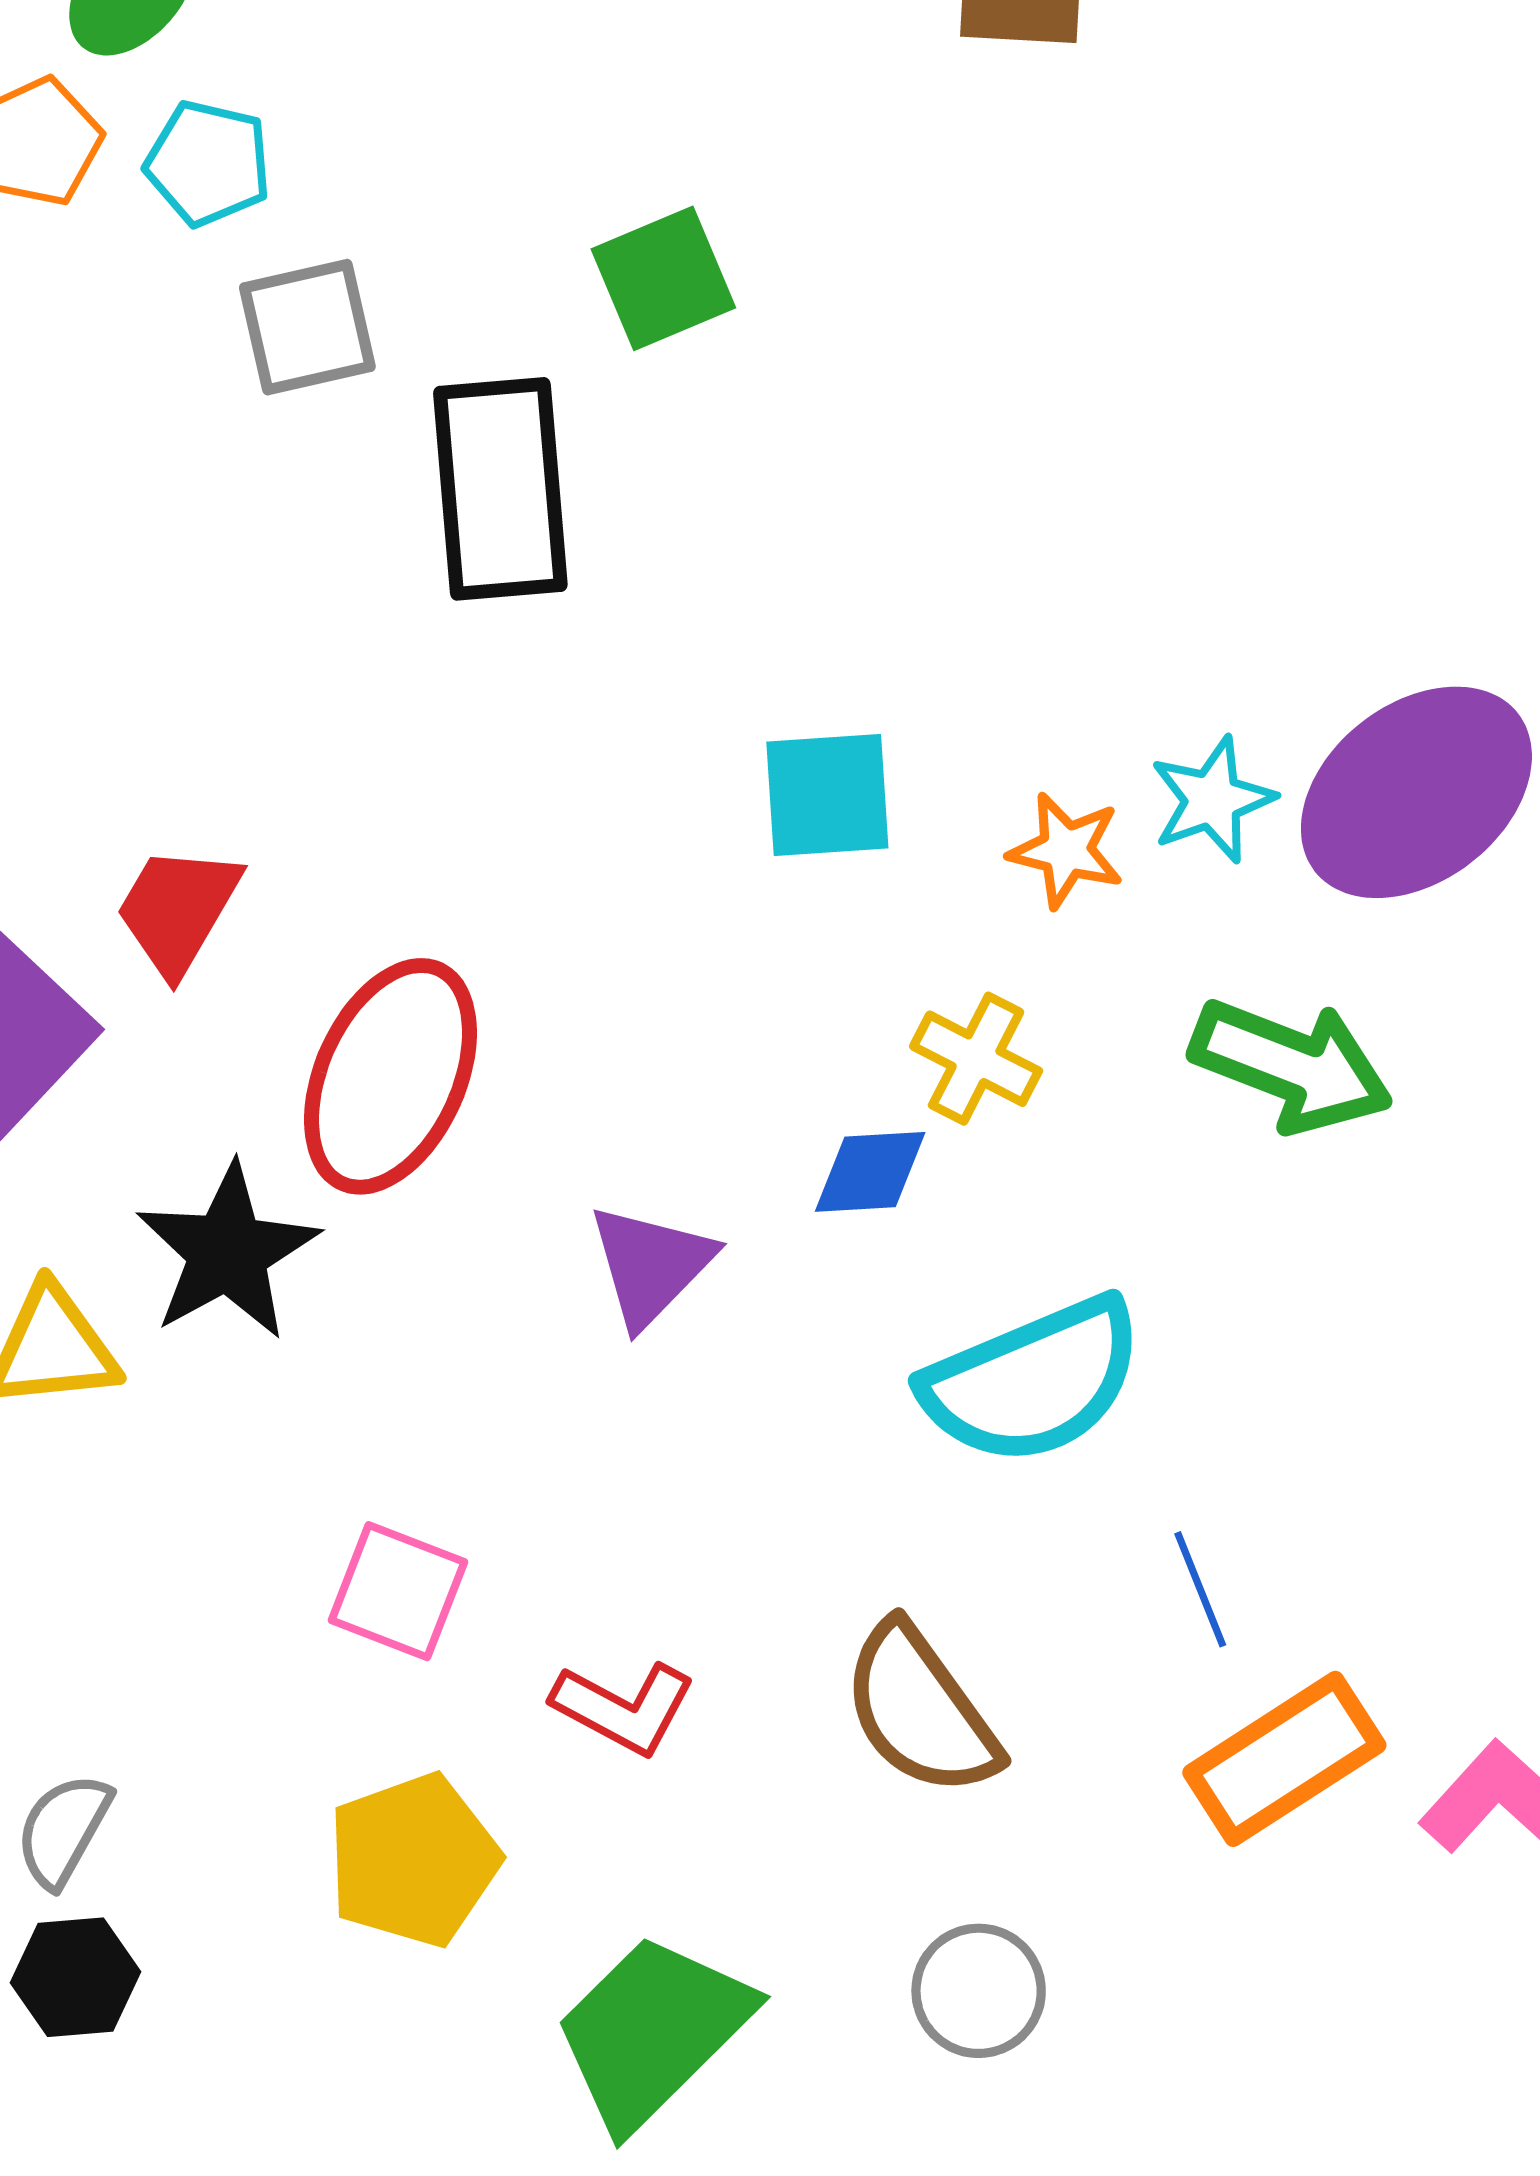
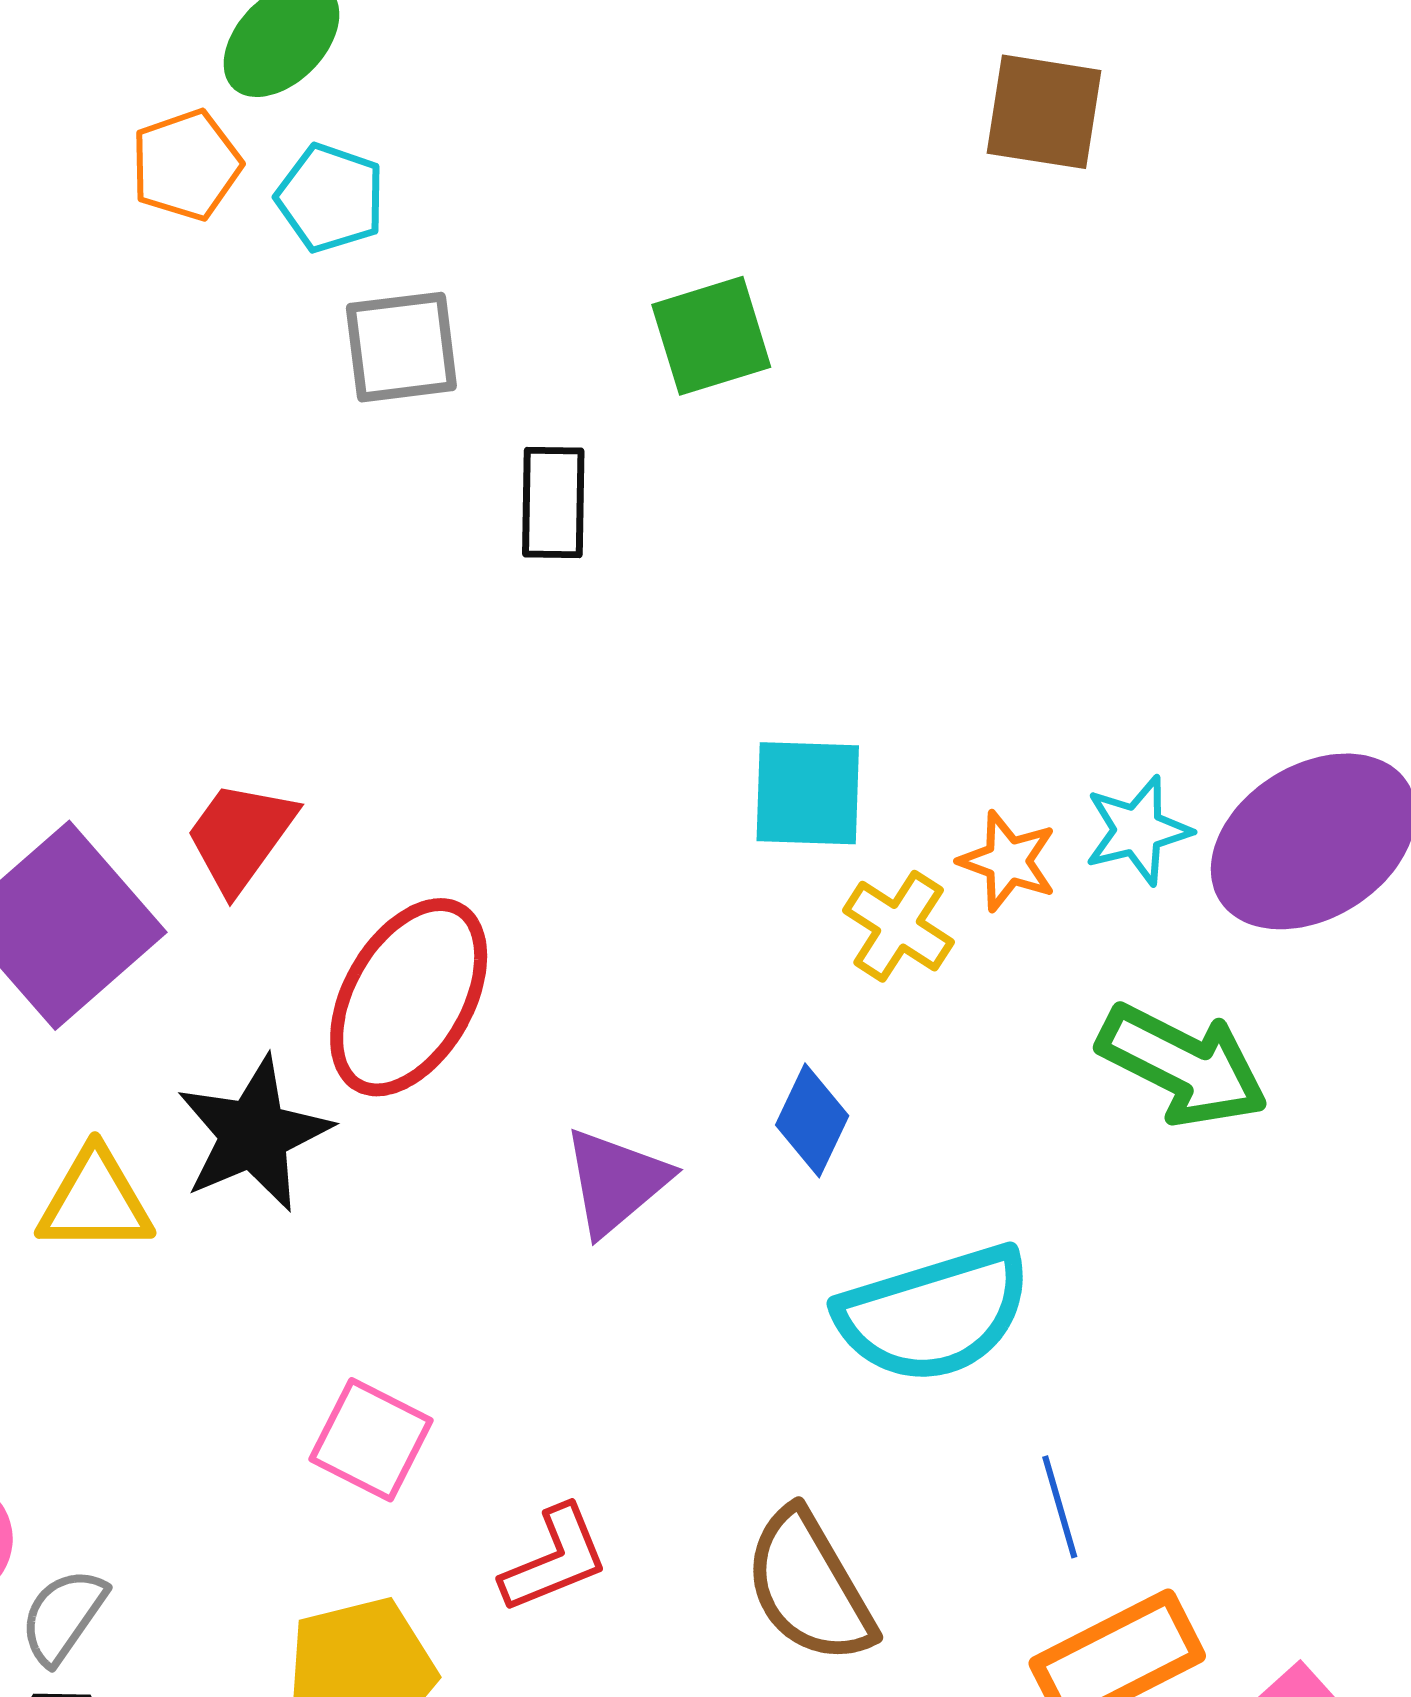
black rectangle: (500, 489) -> (553, 502), size x0.6
yellow cross: (976, 1059) -> (899, 926), moved
blue diamond: (870, 1172) -> (812, 1120), turned -67
red L-shape: (624, 1708) -> (555, 1559), turned -56

